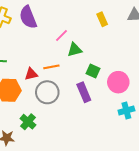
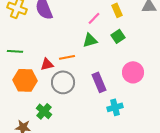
pink line: (61, 35) -> (94, 18), moved
green square: (93, 71) -> (118, 36), moved, turned 32
cyan cross: (126, 111) -> (115, 107), moved

